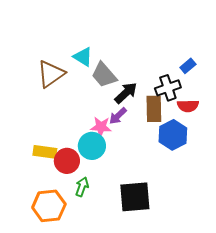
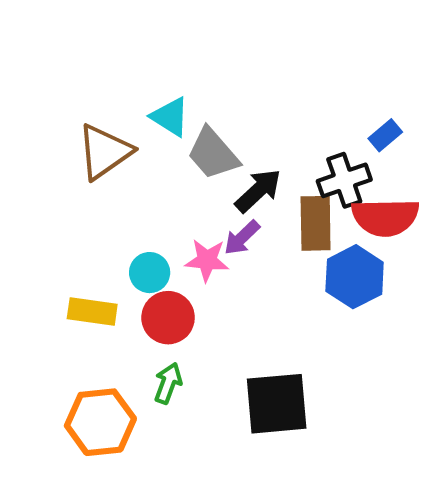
red semicircle: (188, 106) -> (385, 217), size x1.5
cyan circle: (92, 146) -> (150, 273), moved, size x0.7
red circle: (67, 161) -> (168, 318), moved

